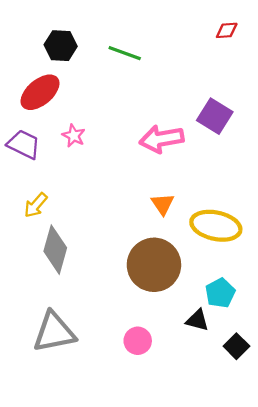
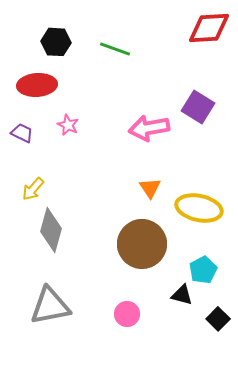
red diamond: (227, 30) -> (209, 28), size x2.0
red ellipse: (40, 92) -> (37, 85), turned 36
purple trapezoid: (24, 144) -> (22, 133), size x0.7

